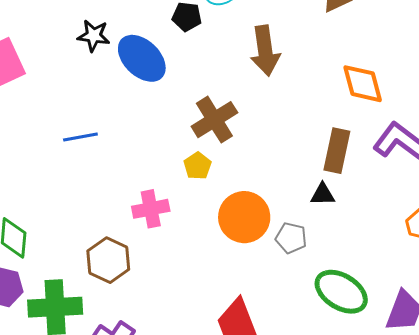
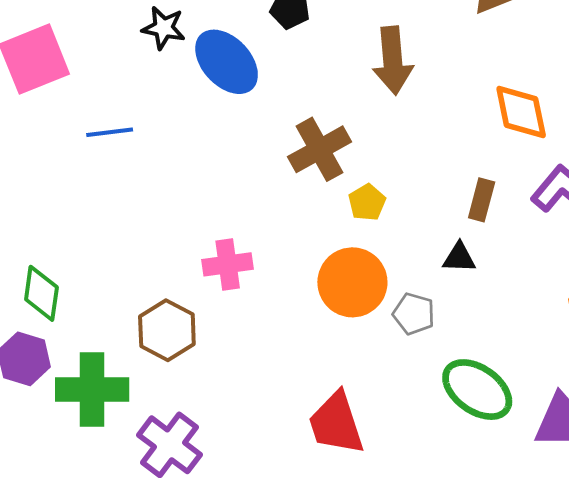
blue line: (80, 137) -> (110, 132), moved
brown rectangle: (337, 151) -> (482, 200), size x0.7
yellow pentagon: (198, 166) -> (367, 202), moved

